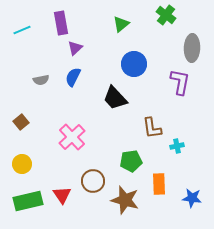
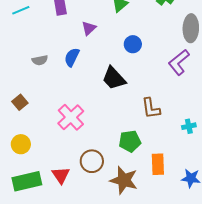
purple triangle: (75, 48) -> (89, 28), moved
blue circle: (134, 64) -> (133, 44), size x0.7
purple L-shape: (180, 82) -> (179, 62), turned -140
cyan cross: (177, 146) -> (189, 126), moved

